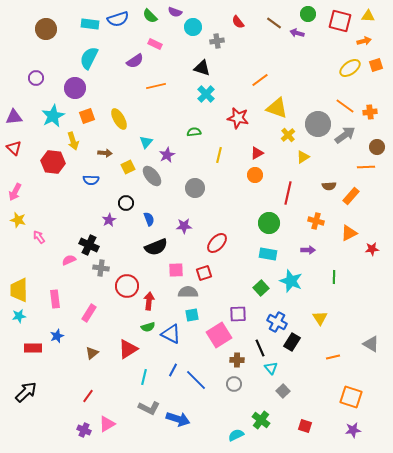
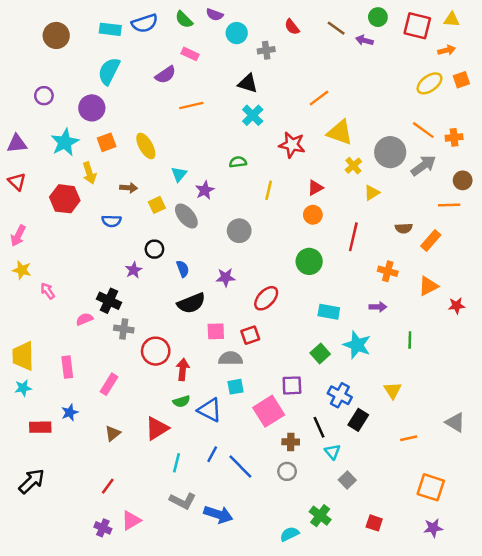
green circle: (269, 223) -> (309, 261), moved

